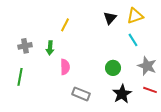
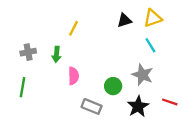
black triangle: (110, 18) -> (124, 20), turned 32
gray star: (147, 66) -> (143, 75), moved
green circle: (113, 68) -> (113, 86), moved

